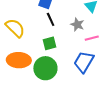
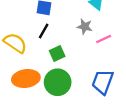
black line: (51, 19) -> (44, 31), moved, turned 64
blue trapezoid: (84, 62) -> (103, 82), moved

